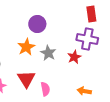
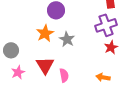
purple cross: (87, 39) -> (106, 25), turned -30
red star: (74, 57) -> (111, 47), moved

